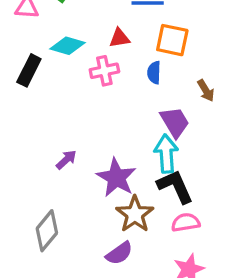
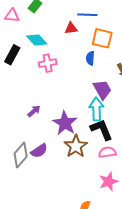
red triangle: (119, 38) -> (71, 28), moved
cyan diamond: (68, 46) -> (37, 40), turned 30
pink cross: (104, 71) -> (48, 63), moved
purple semicircle: (119, 253) -> (39, 151), moved

